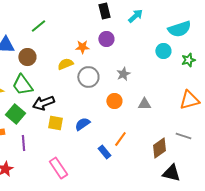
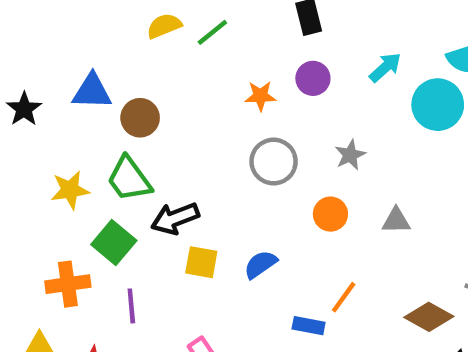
cyan arrow: (135, 16) -> (385, 67), moved
green line: (38, 26) -> (212, 32), moved
cyan circle: (163, 51) -> (438, 105), size x1.5
yellow semicircle: (65, 64) -> (164, 26), moved
brown diamond: (159, 148) -> (429, 317), turned 65
blue rectangle: (104, 152) -> (309, 326), turned -40

